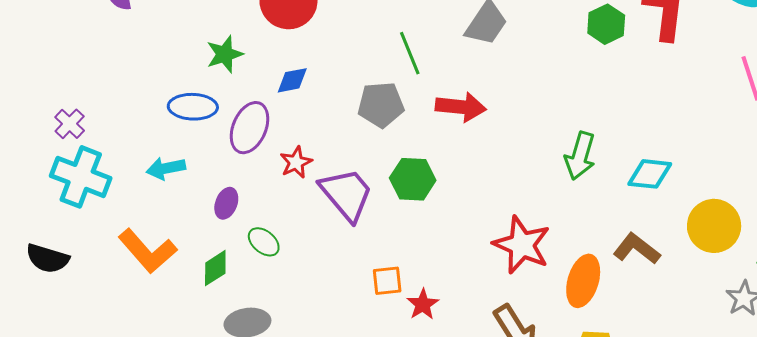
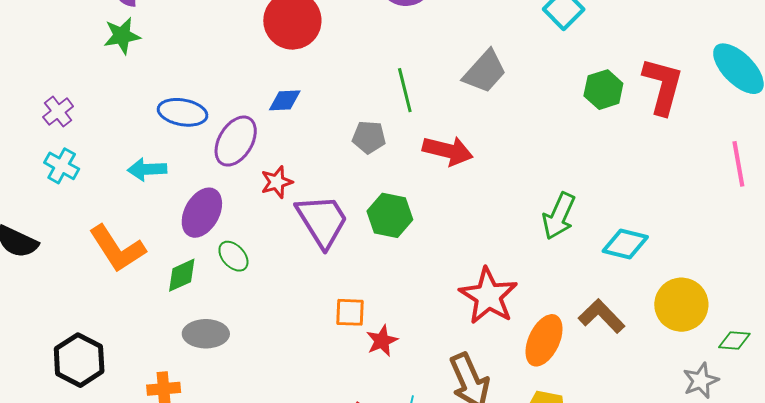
green star: (225, 54) -> (122, 36), moved
gray pentagon: (381, 105) -> (369, 137), size x0.7
cyan cross: (81, 177) -> (62, 166), size x0.6
purple ellipse: (226, 203) -> (202, 213), size x1.6

